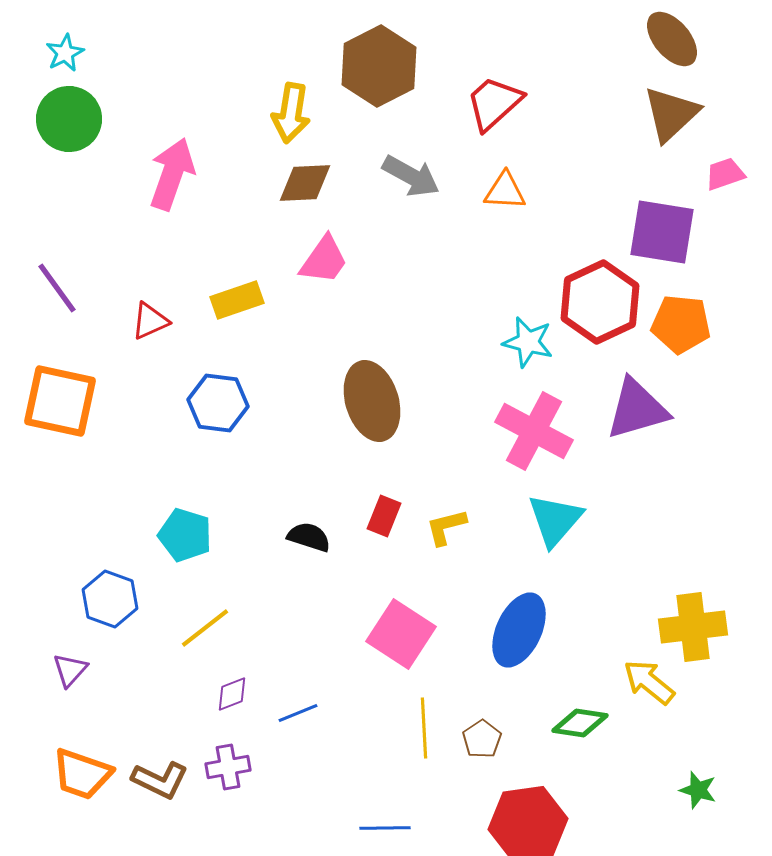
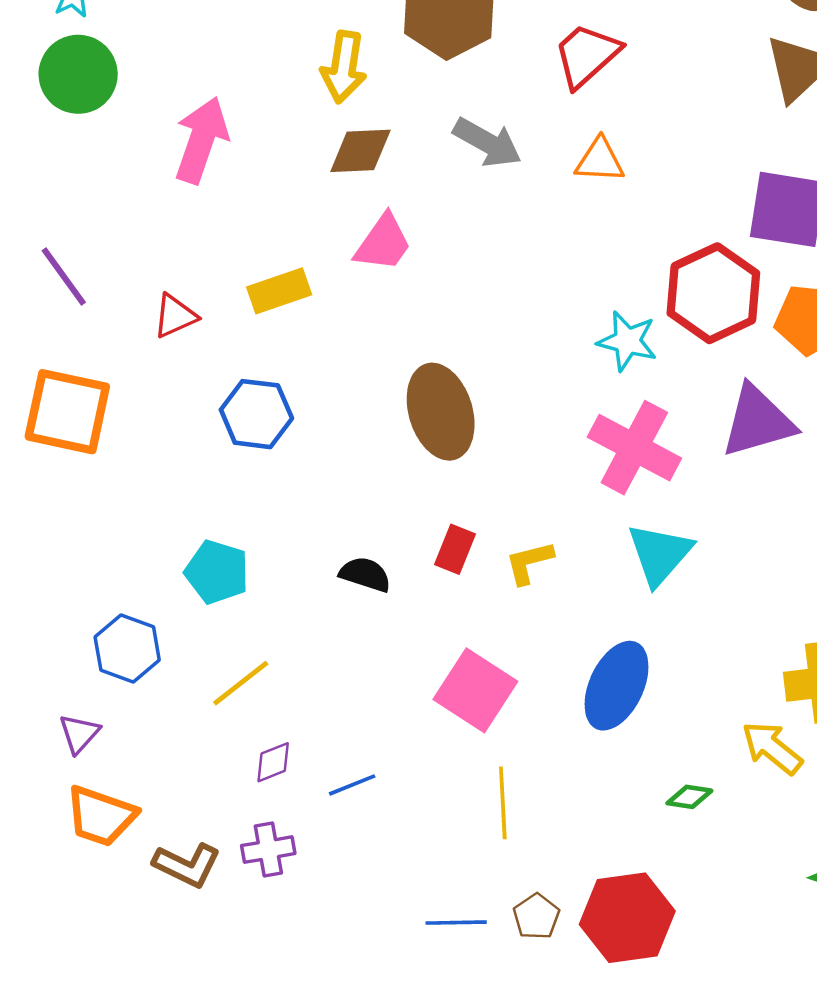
green diamond: (580, 723) -> (689, 797), size x0.7
brown pentagon: (482, 739) -> (536, 917), moved
orange trapezoid: (82, 774) -> (101, 816), moved

